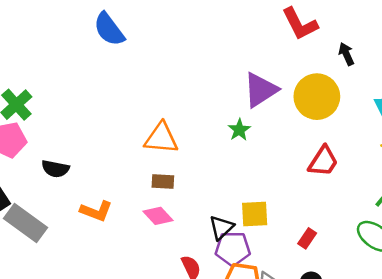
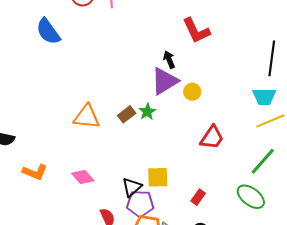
black arrow: (346, 54) -> (169, 60), moved
yellow circle: (317, 97) -> (192, 92), moved, size x0.5
brown rectangle: (163, 181) -> (127, 114), moved, turned -42

